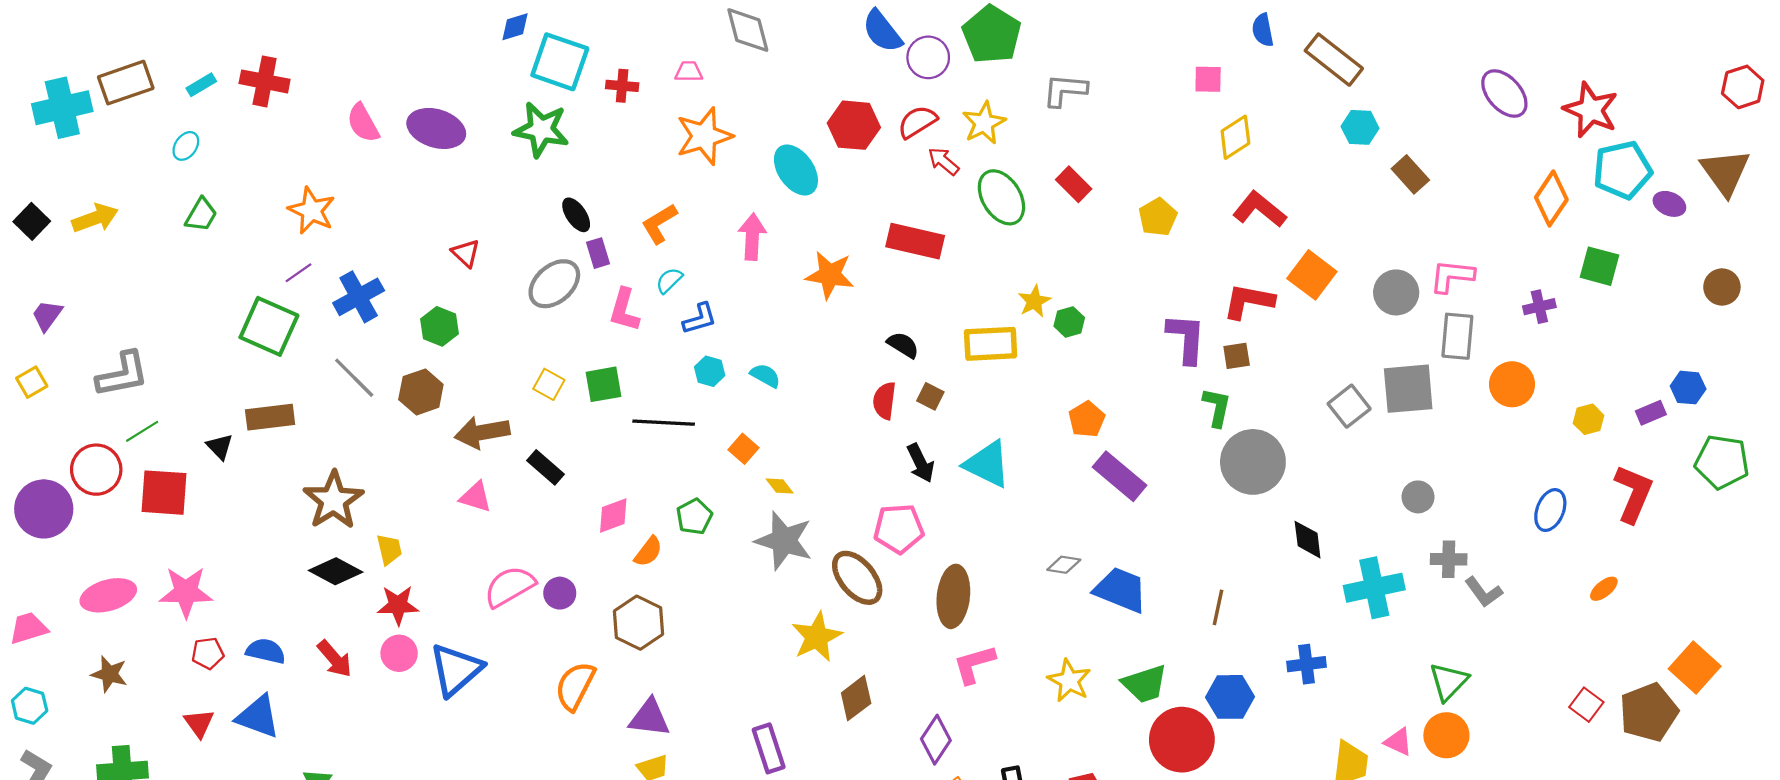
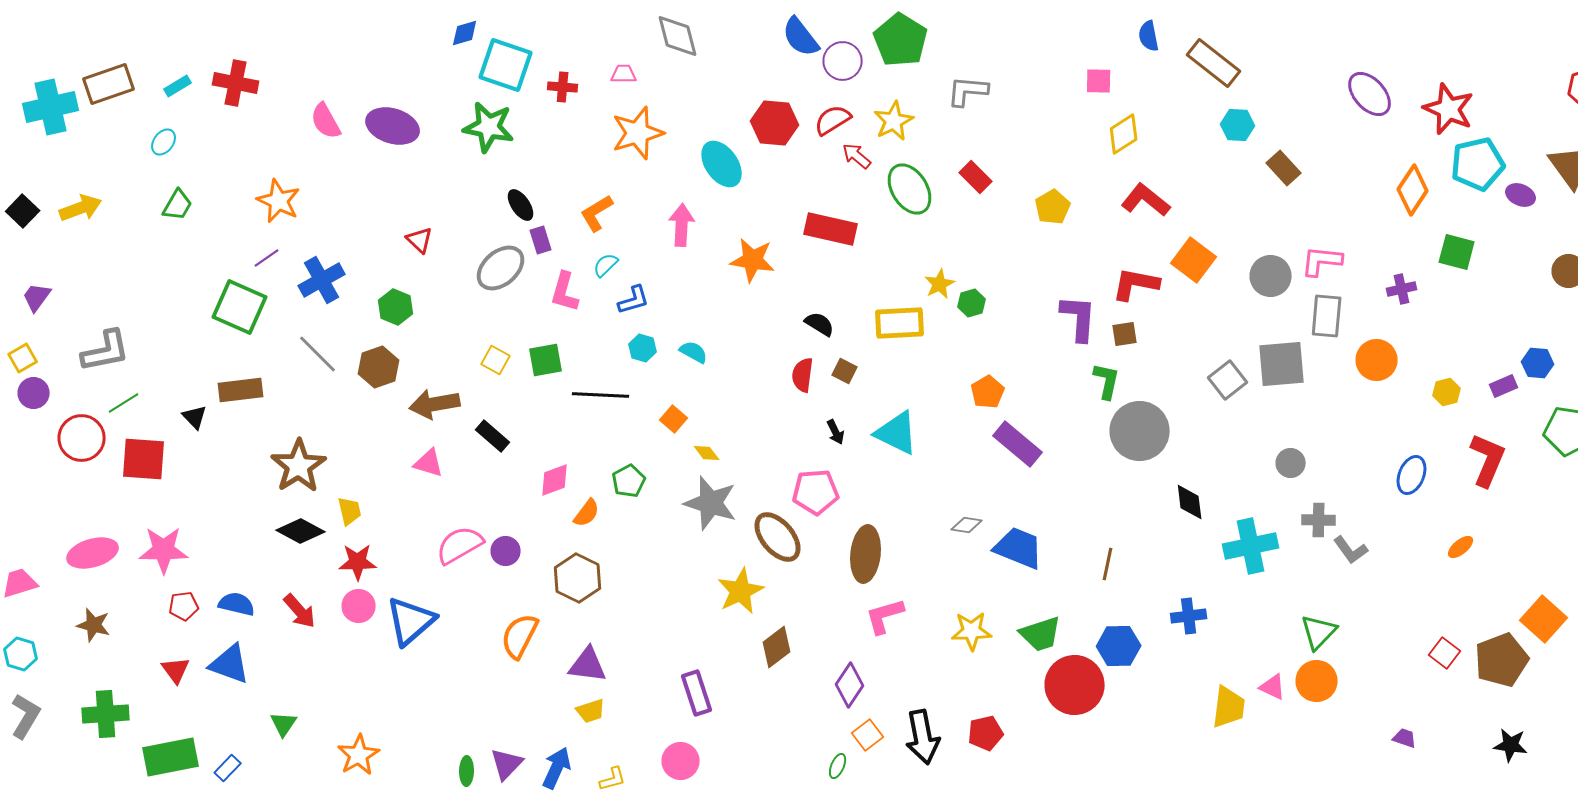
black arrow: (921, 463) -> (836, 432), size x0.7
purple circle: (44, 509) -> (34, 393), moved, size x0.6
yellow star: (1069, 681) -> (972, 631), turned -30

